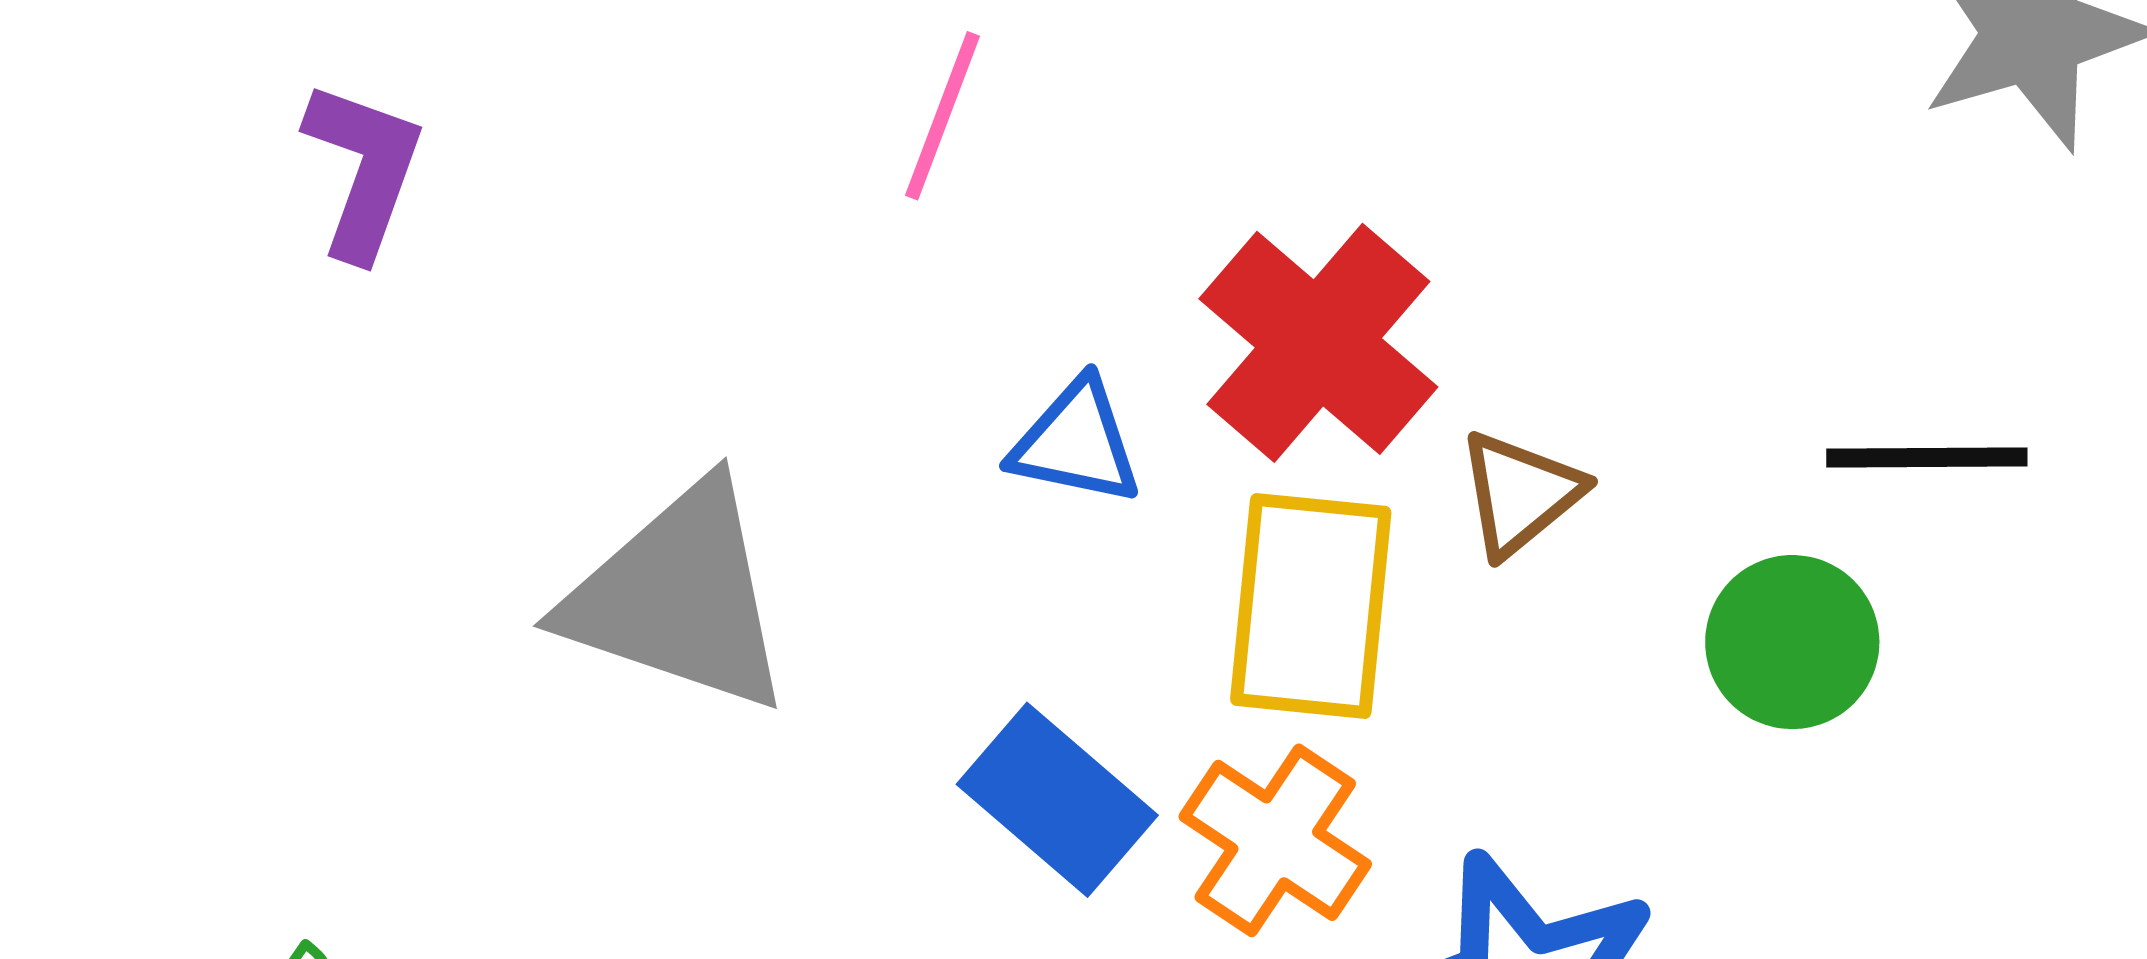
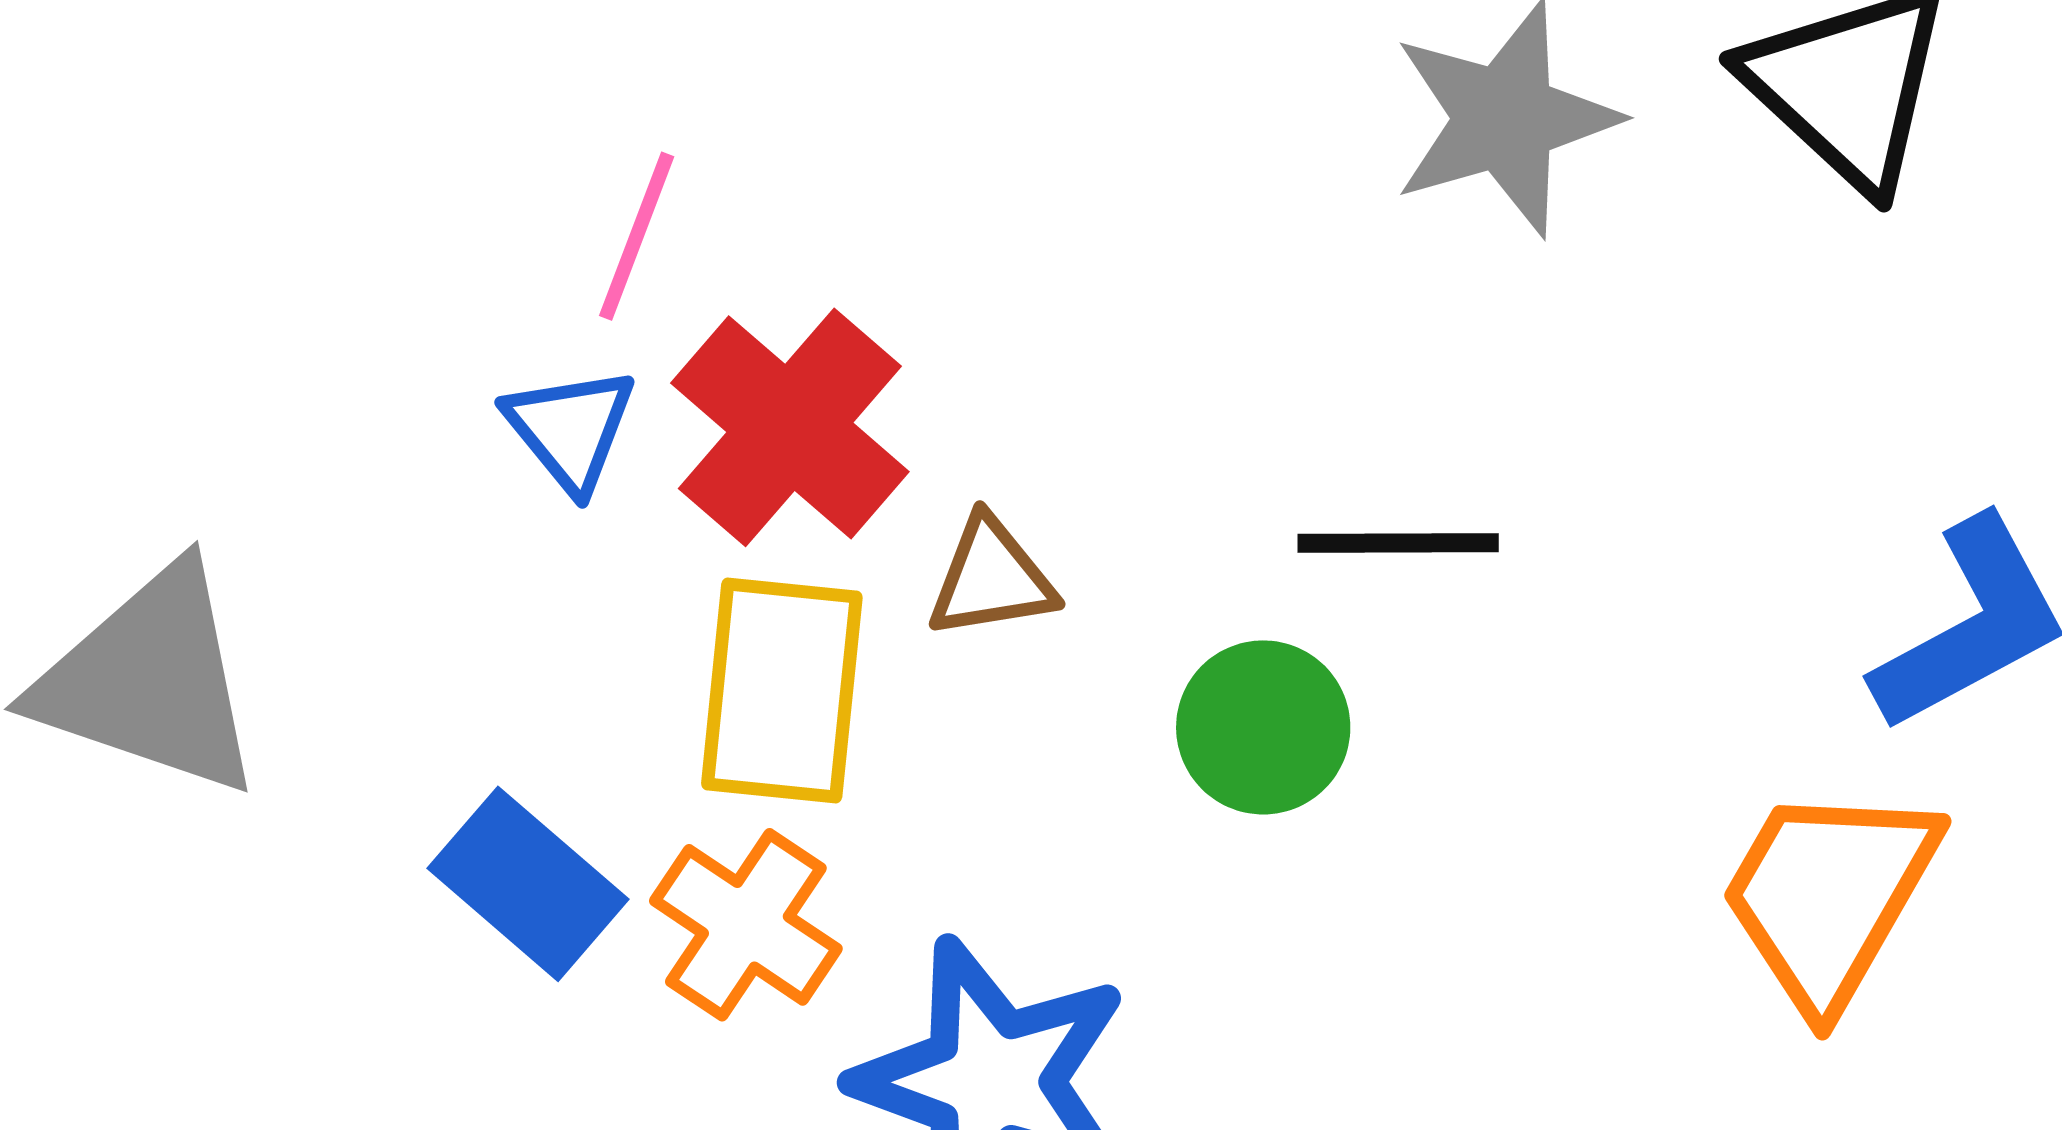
pink line: (942, 116) -> (637, 236), moved
blue triangle: (1076, 442) -> (570, 429), moved, turned 39
brown triangle: (1520, 493) -> (991, 578), turned 30

